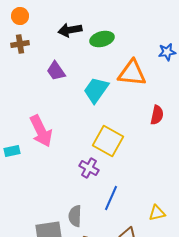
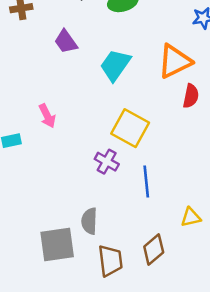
orange triangle: (132, 73) -> (175, 61), moved, turned -32
pink arrow: (41, 131) -> (47, 116), size x0.6
blue line: (111, 198) -> (146, 181), moved, turned -30

